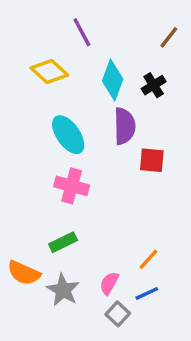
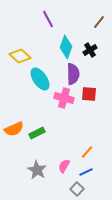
yellow diamond: (49, 71) -> (20, 56), moved
pink cross: (72, 186) -> (64, 98), moved
green rectangle: (63, 242) -> (37, 133), moved
orange semicircle: (24, 273) -> (14, 129), moved, turned -48
gray square: (118, 314) -> (77, 189), moved

